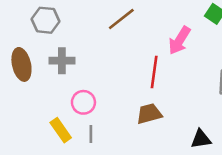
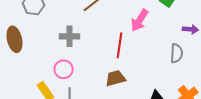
gray cross: (62, 61) -> (70, 36), moved

